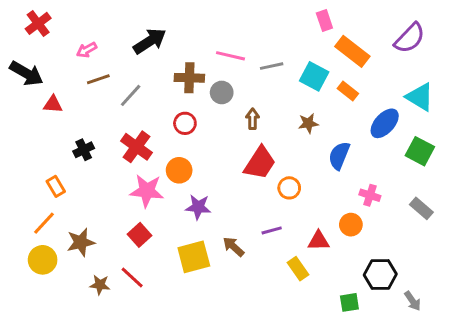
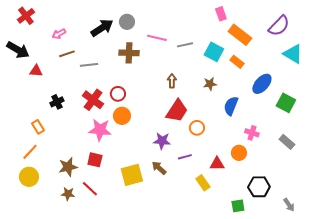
gray circle: (222, 92) -> (127, 22), moved
gray line: (131, 95) -> (89, 65), turned 42
cyan triangle: (420, 97) -> (293, 54), moved
red circle: (185, 123) -> (118, 94), moved
purple star: (198, 207) -> (162, 141), moved
red square: (139, 235) -> (95, 160), turned -35
brown star: (81, 242) -> (68, 167), moved
gray arrow: (413, 301) -> (289, 205), moved

